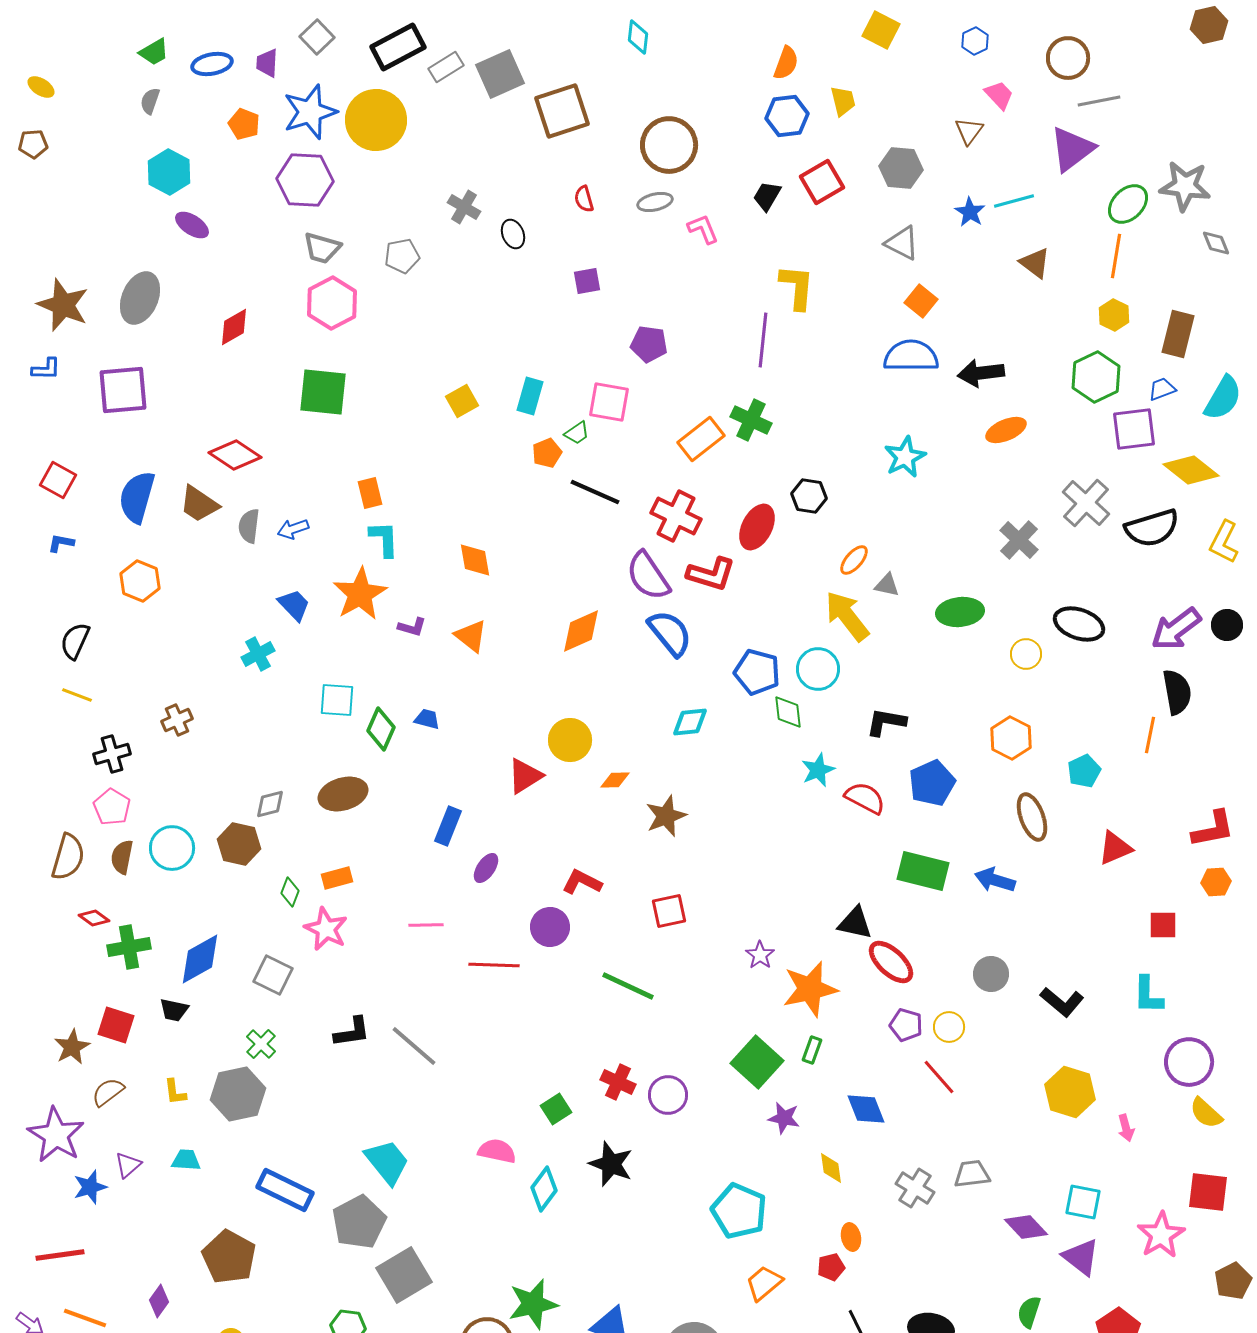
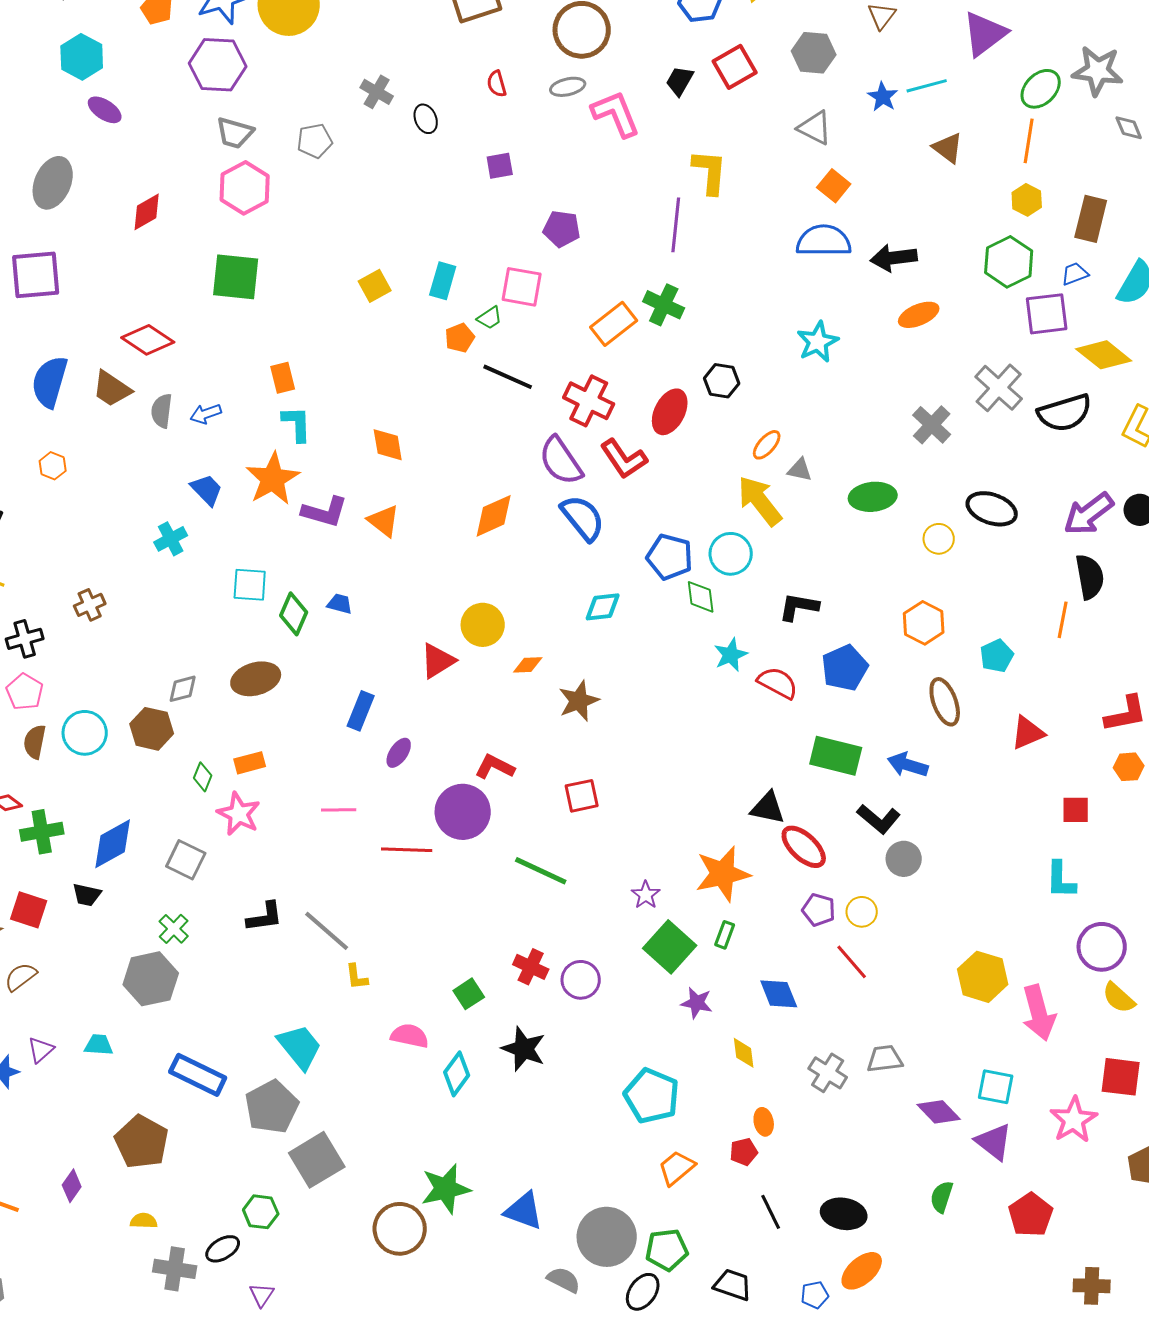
pink L-shape: (703, 229) -> (616, 114), size x1.6
red L-shape: (711, 574) -> (624, 459), turned 39
orange hexagon: (140, 581) -> (53, 466), size x0.7
purple L-shape: (412, 627) -> (325, 512), size x1.6
purple circle: (550, 927) -> (463, 812), size x1.4
purple star: (760, 955) -> (646, 895), moved
black L-shape: (1062, 1002) -> (879, 819), moved
yellow L-shape: (175, 1092) -> (357, 977), moved
pink arrow: (1126, 1128) -> (1039, 1013), size x2.0

